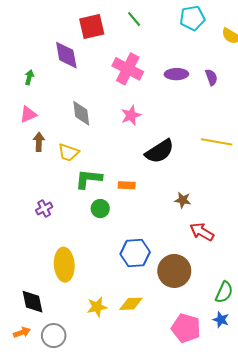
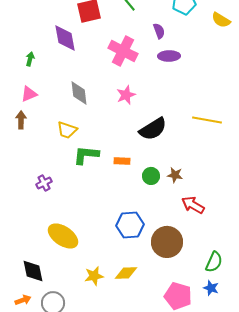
purple semicircle: (211, 77) -> (159, 31), moved
brown arrow: (39, 142) -> (21, 120), moved
green circle: (100, 209) -> (151, 176), moved
yellow ellipse: (64, 265) -> (63, 236), turned -52

